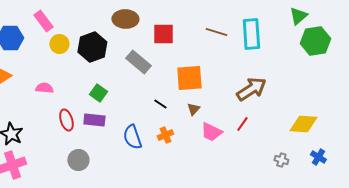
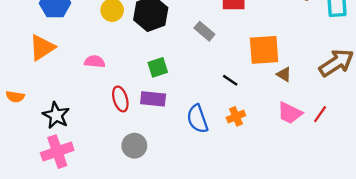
gray rectangle: (138, 62) -> (204, 31), size x0.7
green square: (98, 93) -> (158, 67), turned 36
brown triangle: (193, 109) -> (284, 74), moved, turned -40
red line: (242, 124) -> (320, 114), moved

